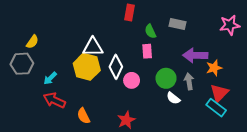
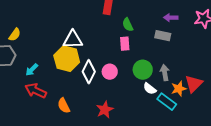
gray rectangle: (178, 24) -> (163, 36), moved
purple arrow: (195, 55) -> (171, 18), moved, size x0.6
white diamond: (116, 67) -> (89, 72), moved
orange star: (214, 68) -> (179, 89), moved
cyan rectangle: (216, 108) -> (167, 102), moved

